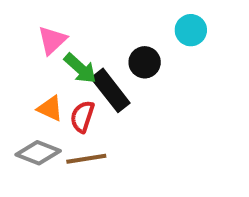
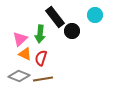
pink triangle: (52, 40) -> (20, 39), moved
green arrow: (80, 68) -> (40, 34), turned 54
black rectangle: (110, 90) -> (55, 17), moved

